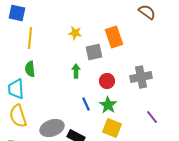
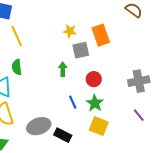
yellow star: (75, 33) -> (70, 31), moved
yellow line: (30, 38) -> (17, 36), turned -30
gray cross: (141, 77) -> (139, 81), moved

